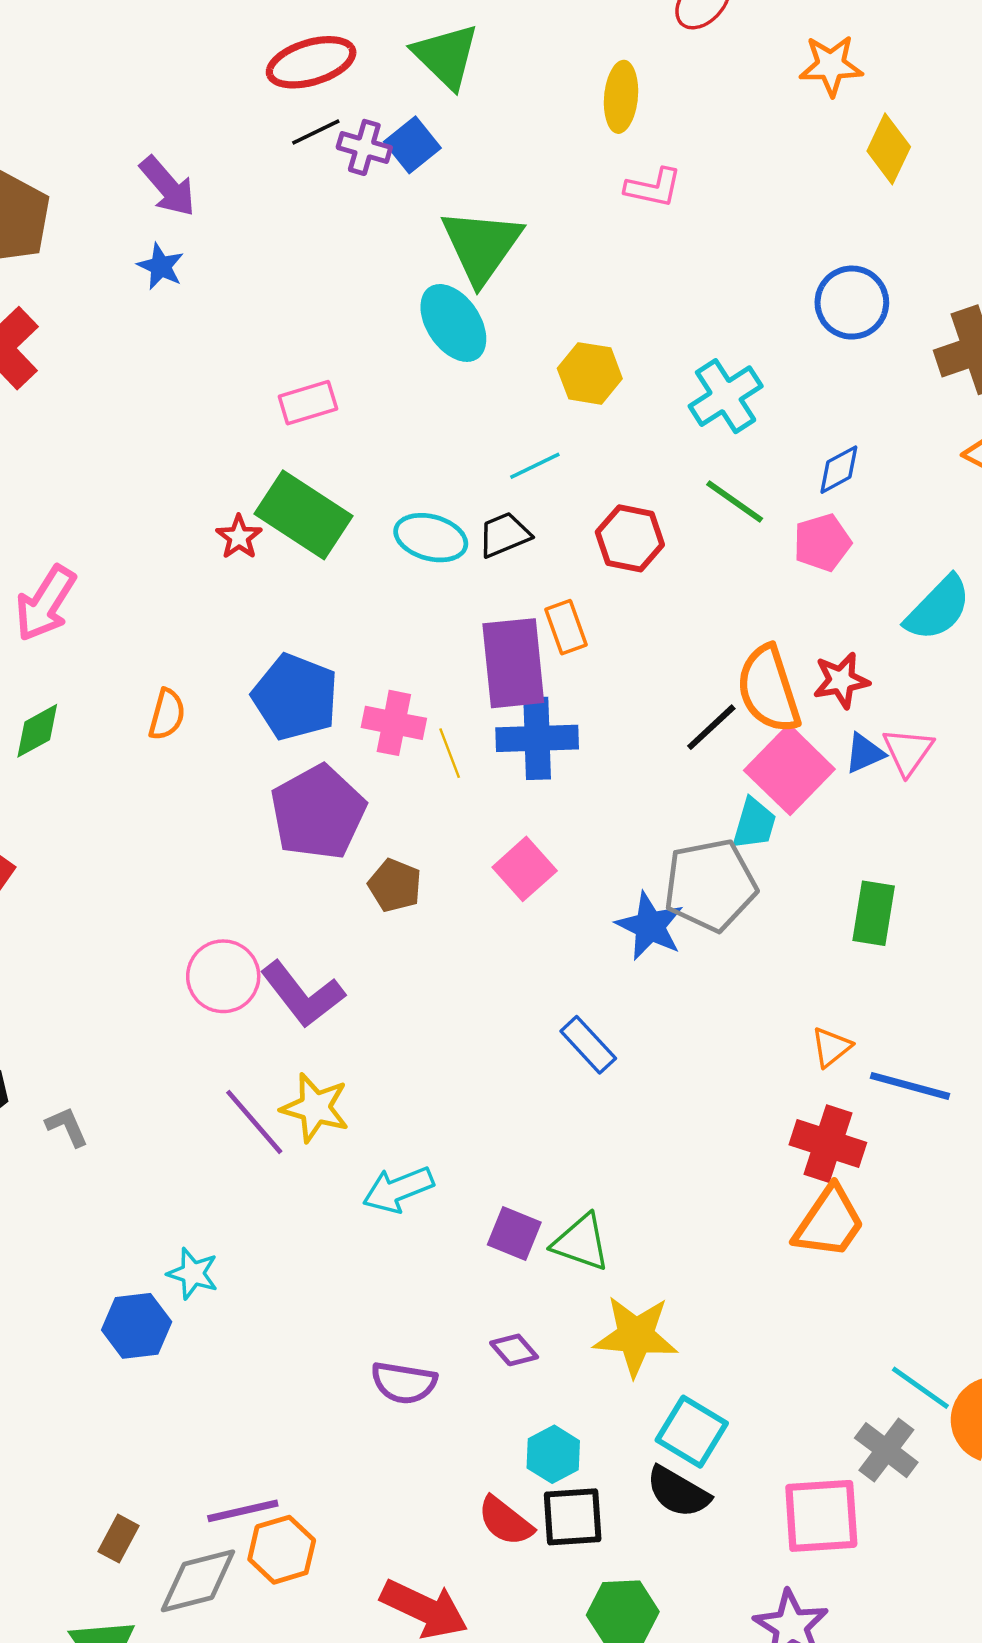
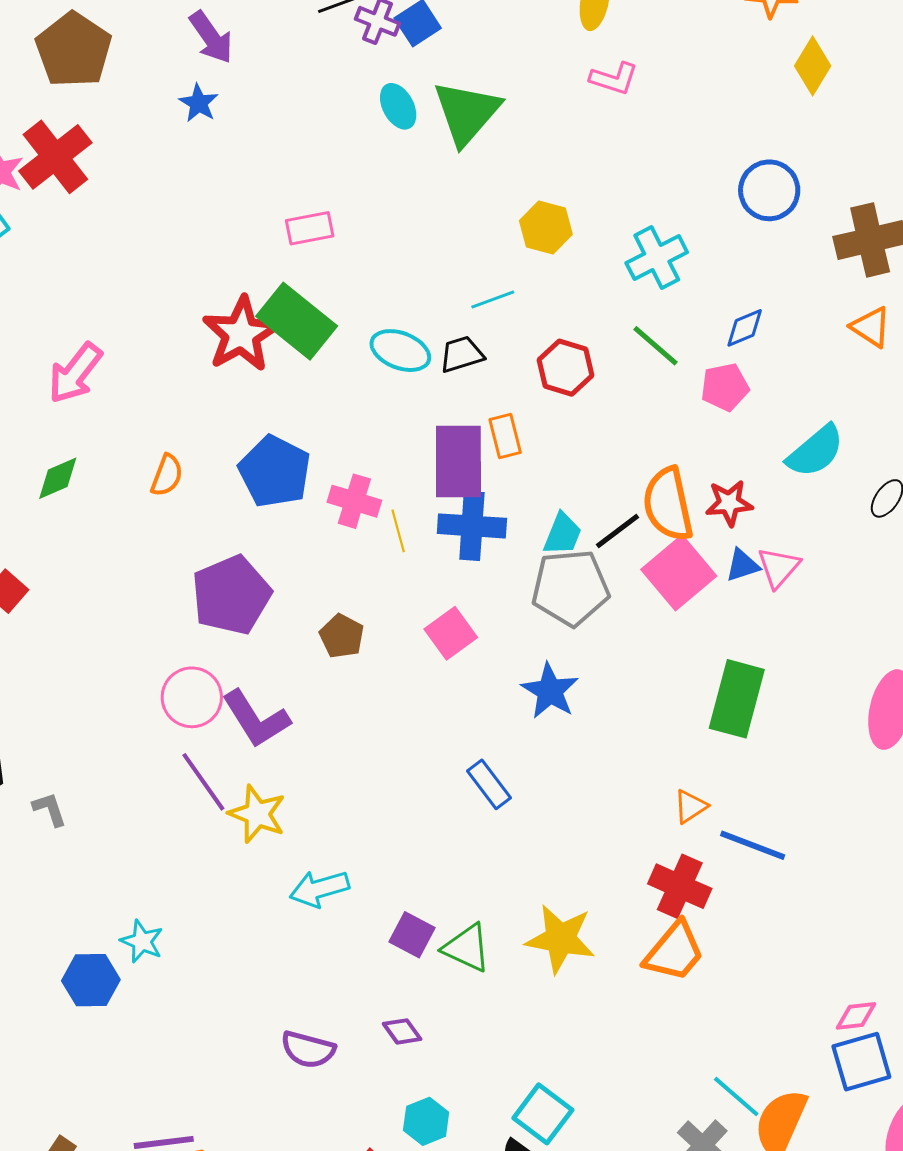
cyan ellipse: (453, 323) -> (398, 106), moved, size x0.7
red star: (239, 537) -> (241, 334), size x2.0
purple pentagon: (318, 812) -> (231, 595), moved
cyan trapezoid: (754, 824) -> (563, 534), moved
gray pentagon: (710, 885) -> (570, 588), moved
green rectangle: (874, 913) -> (737, 699), size x1.4
purple line: (254, 1122) -> (203, 782), moved
yellow star: (636, 1336) -> (560, 939), moved

